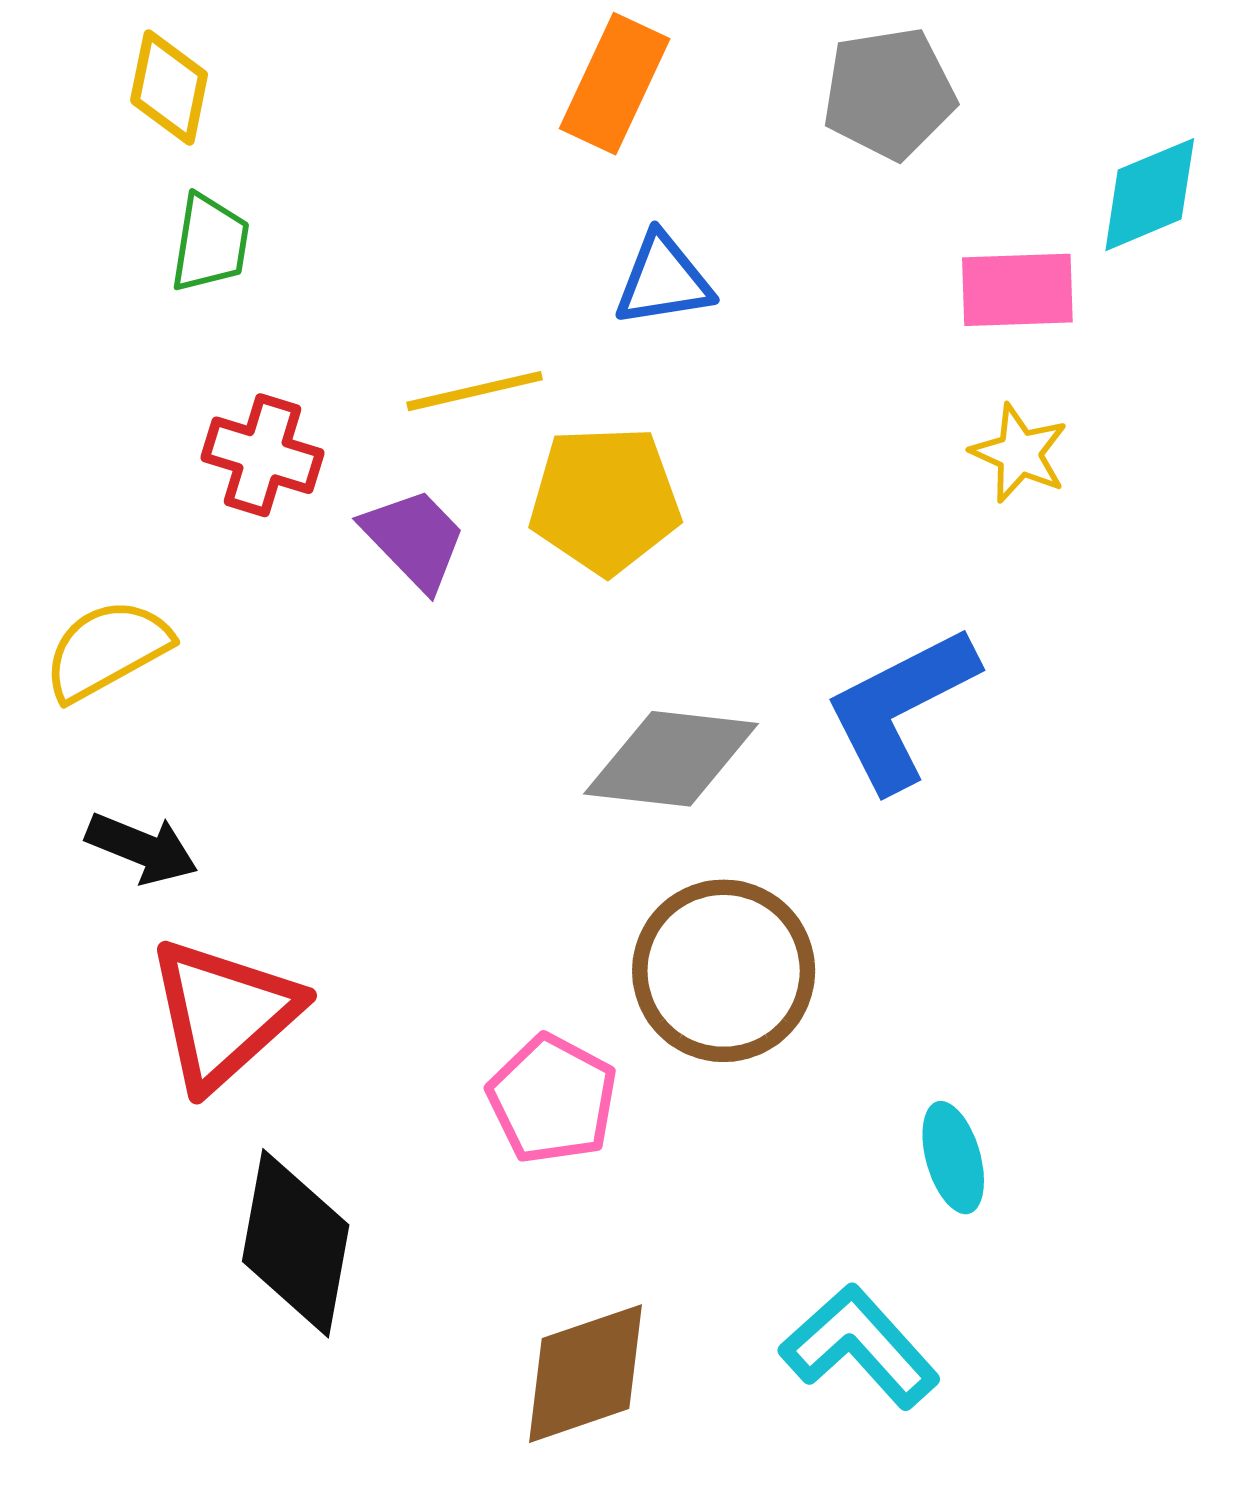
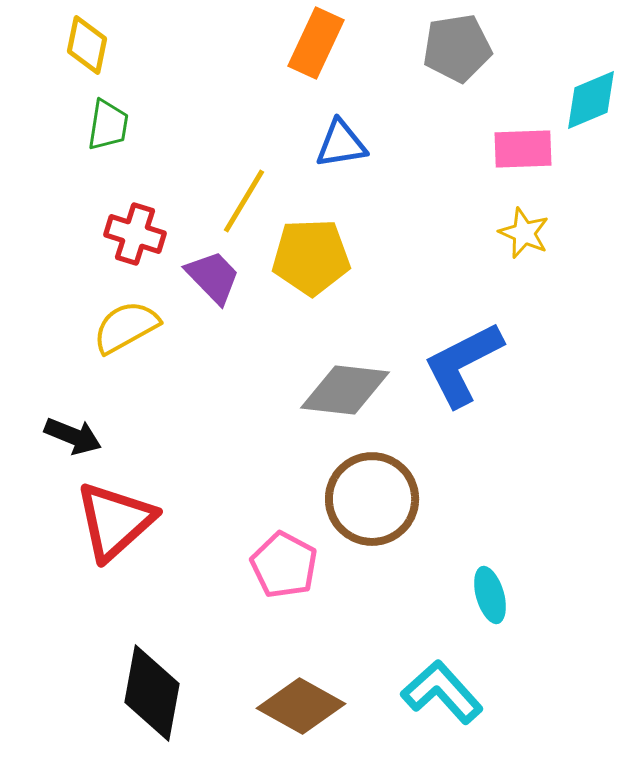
yellow line: (475, 391) -> (244, 201), turned -46
yellow semicircle: (107, 650) -> (126, 327), moved
black diamond: (296, 1243) -> (152, 693), moved
brown diamond: (585, 1374) -> (301, 706), turned 48

